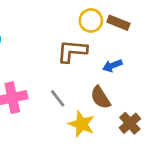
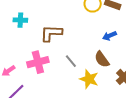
brown L-shape: (72, 51) -> (51, 33), moved

